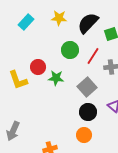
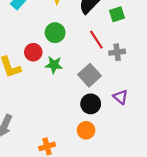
green circle: (70, 50) -> (55, 33), moved
red line: (93, 56) -> (96, 40), turned -66

